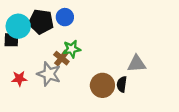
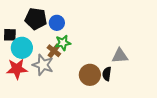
blue circle: (65, 17) -> (57, 23), moved
cyan circle: (18, 26) -> (22, 48), moved
red star: (19, 79) -> (17, 69), size x1.5

